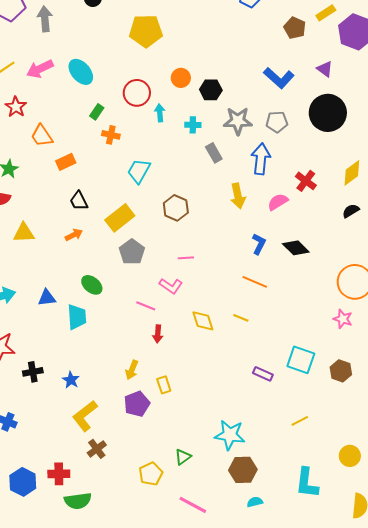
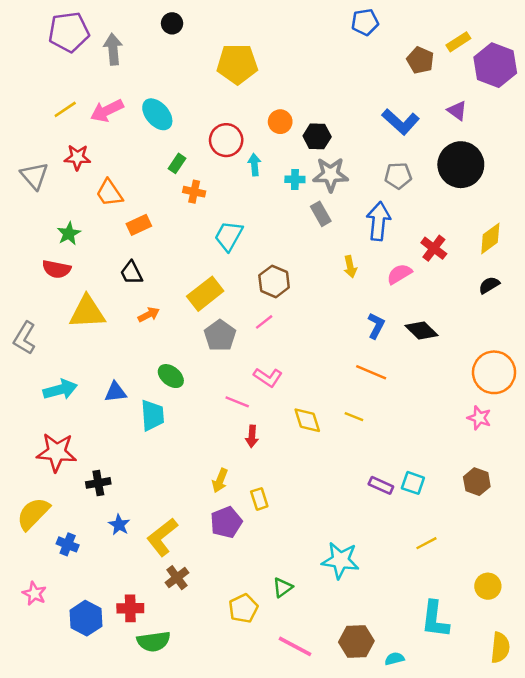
red star: (16, 107) -> (77, 157), turned -30
gray star: (238, 121) -> (331, 174), moved
yellow arrow: (238, 196) -> (350, 267), size x0.7
black trapezoid: (79, 201) -> (131, 273), moved
yellow triangle: (24, 233) -> (87, 312), size x1.4
pink line: (186, 258) -> (264, 322), moved, turned -35
cyan square: (301, 360) -> (413, 483), moved, size x0.7
blue star: (71, 380) -> (119, 525), moved
brown hexagon: (243, 470) -> (356, 641), moved
cyan semicircle: (255, 502) -> (394, 659), moved

